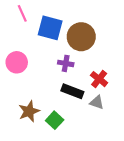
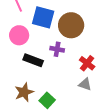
pink circle: (17, 62) -> (19, 35), moved
black rectangle: (72, 91) -> (33, 60), moved

